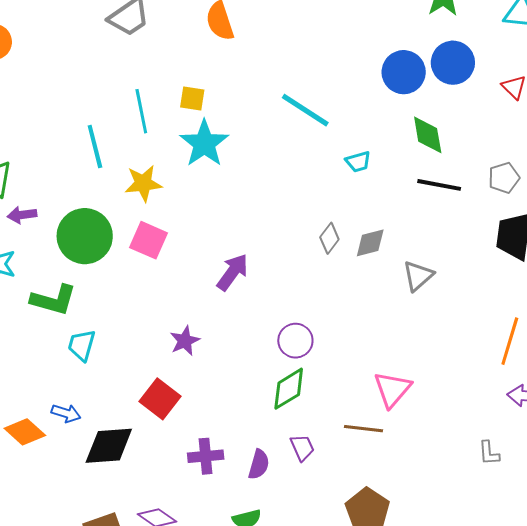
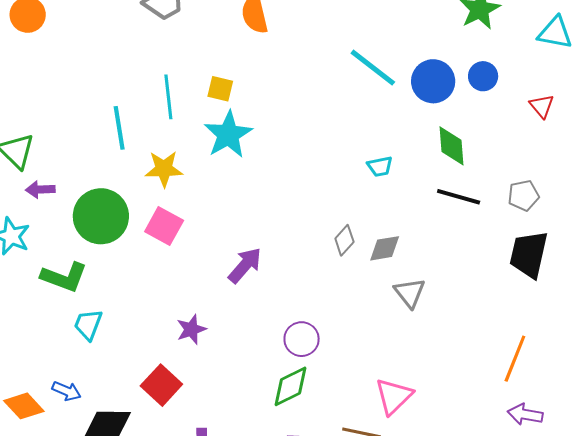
blue circle: (453, 63) -> (483, 76), size x0.7
cyan line: (305, 110) -> (373, 68), moved
gray triangle: (418, 276) -> (410, 293), moved, turned -32

